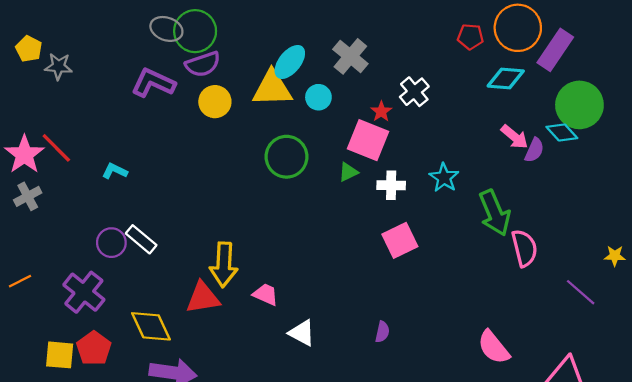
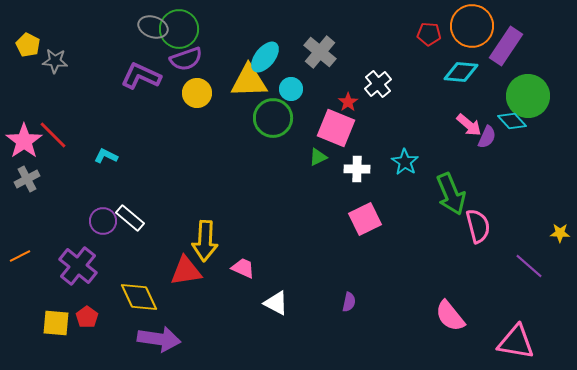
green circle: (287, 157) -> (273, 118), moved
red pentagon: (94, 348) -> (87, 317), size x0.7

